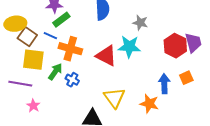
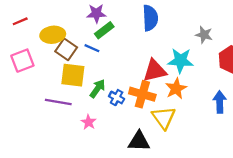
gray star: (140, 23) -> (204, 35), moved
orange cross: (70, 49) -> (142, 94), moved
red triangle: (106, 56) -> (155, 71), turned -40
orange star: (149, 104) -> (176, 89), moved, turned 30
pink star: (33, 106) -> (89, 122), moved

